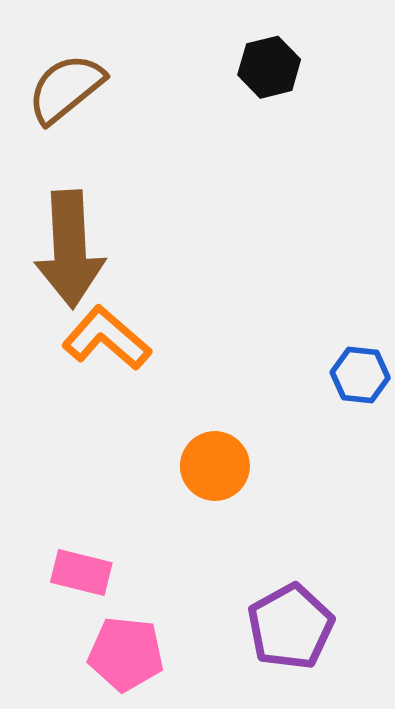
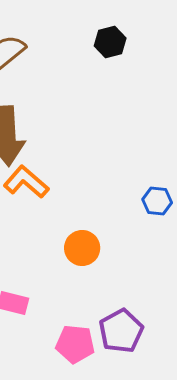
pink pentagon: (126, 654) -> (75, 344), moved

